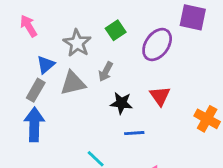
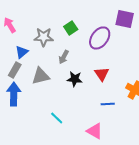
gray star: (77, 43) -> (44, 37), turned -30
gray triangle: (73, 83) -> (41, 76), moved
blue line: (134, 133) -> (108, 104), moved

